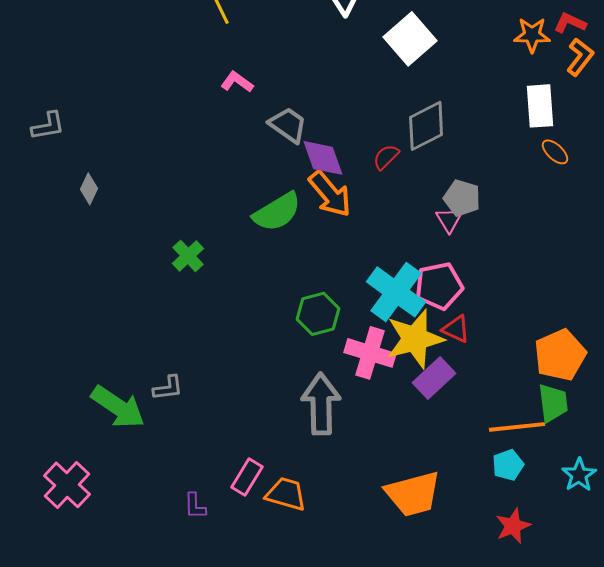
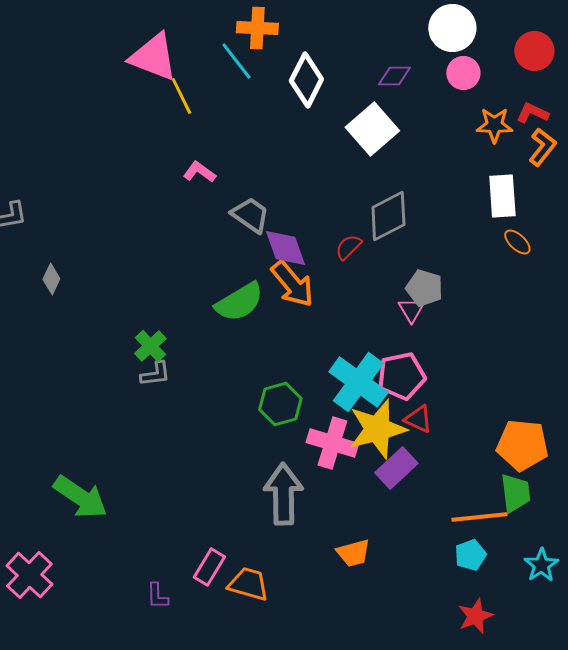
orange pentagon: (560, 355) -> (522, 445), turned 30
gray L-shape: (168, 388) -> (155, 374), moved
orange trapezoid: (413, 494) -> (353, 553), moved, size x0.6

